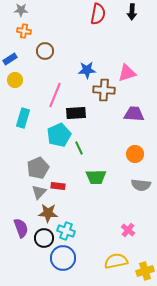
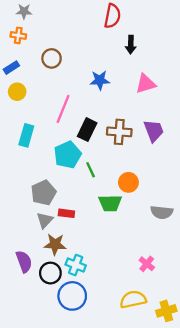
black arrow: (132, 12) -> (131, 45), moved
orange cross: (24, 31) -> (18, 35), moved
brown cross: (104, 90) -> (119, 132), moved
black rectangle: (76, 113) -> (87, 130), turned -60
purple trapezoid: (134, 114) -> (154, 131), turned 65
orange circle: (135, 154) -> (128, 182), moved

